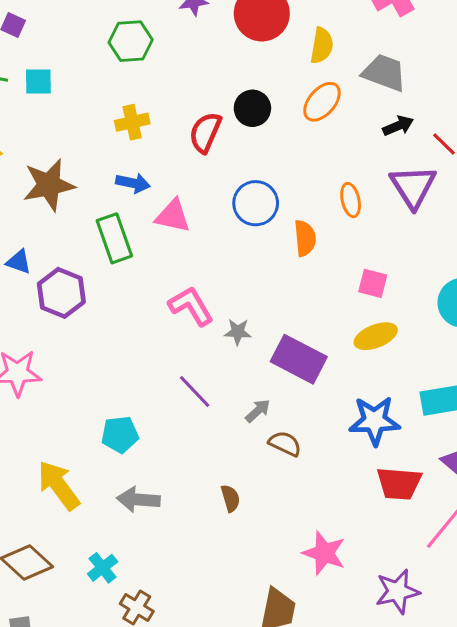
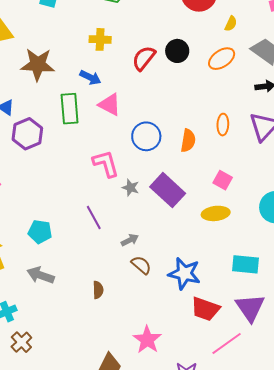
yellow semicircle: (322, 46) -> (231, 24), size x0.7
blue circle: (256, 203) -> (146, 136), moved
purple rectangle: (299, 359) -> (168, 190), moved
blue star: (375, 421) -> (184, 273), moved

